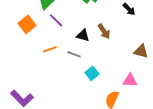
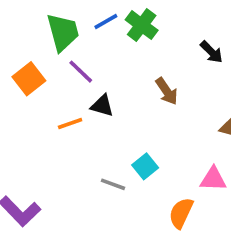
black triangle: (83, 35) -> (102, 106), moved
gray line: (74, 54) -> (113, 184), moved

